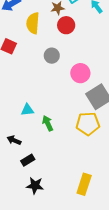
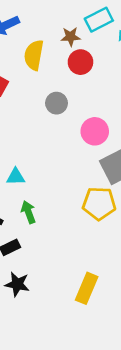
green arrow: (48, 123) -> (28, 212), moved

